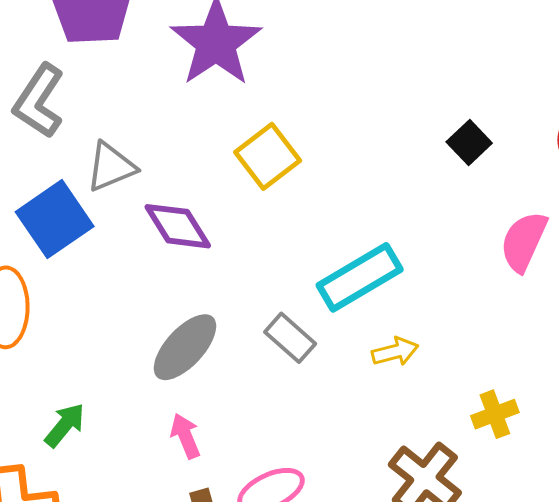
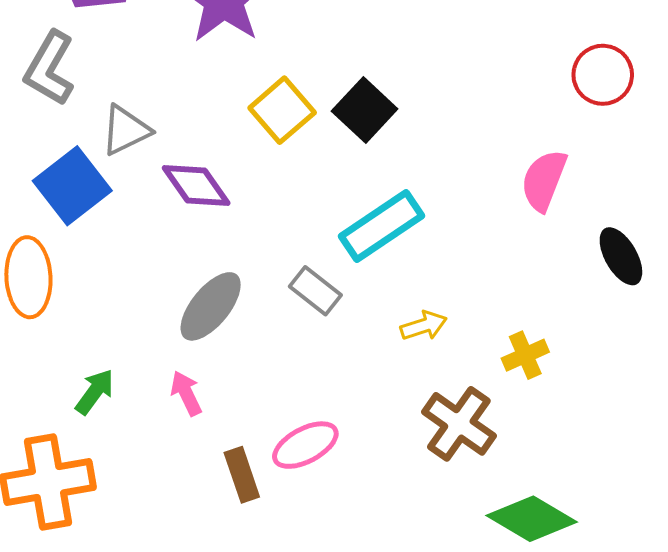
black square: (469, 142) -> (365, 110), moved, size x1.4
yellow arrow: (395, 352) -> (424, 326), moved
pink arrow: (185, 436) -> (186, 393), moved

